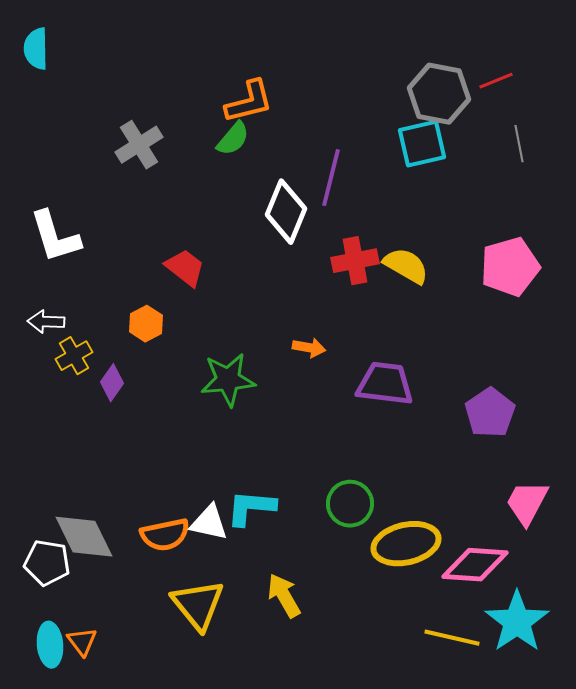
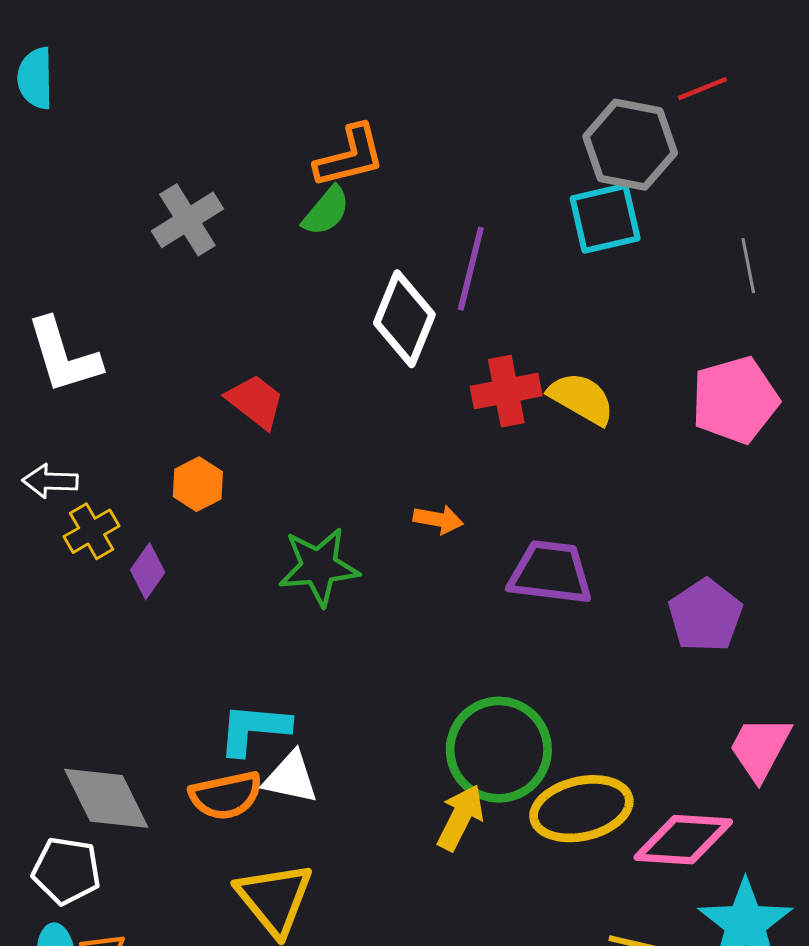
red line: (496, 81) -> (702, 89), moved
gray line: (519, 144) -> (748, 266), moved
green circle: (350, 504) -> (499, 750), size x1.5
cyan L-shape: (251, 508) -> (254, 729), moved
white pentagon: (47, 563) -> (66, 871), moved
yellow arrow: (284, 596) -> (460, 818), moved, turned 57

